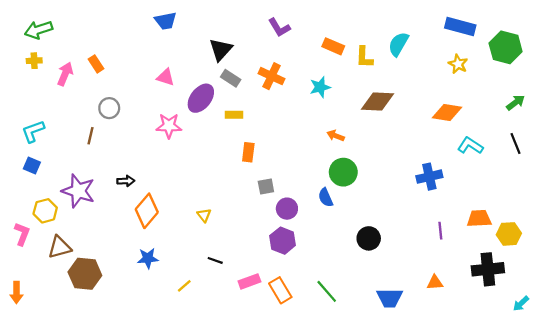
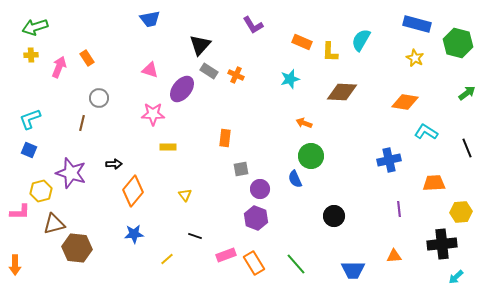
orange cross: (272, 76) -> (236, 75), moved, size x0.7
yellow rectangle: (234, 115) -> (168, 147), moved
black line: (515, 143) -> (467, 148), moved
orange trapezoid: (479, 219) -> (434, 183), moved
pink L-shape: (22, 234) -> (20, 212), turned 70
cyan arrow: (521, 304) -> (456, 277), moved

